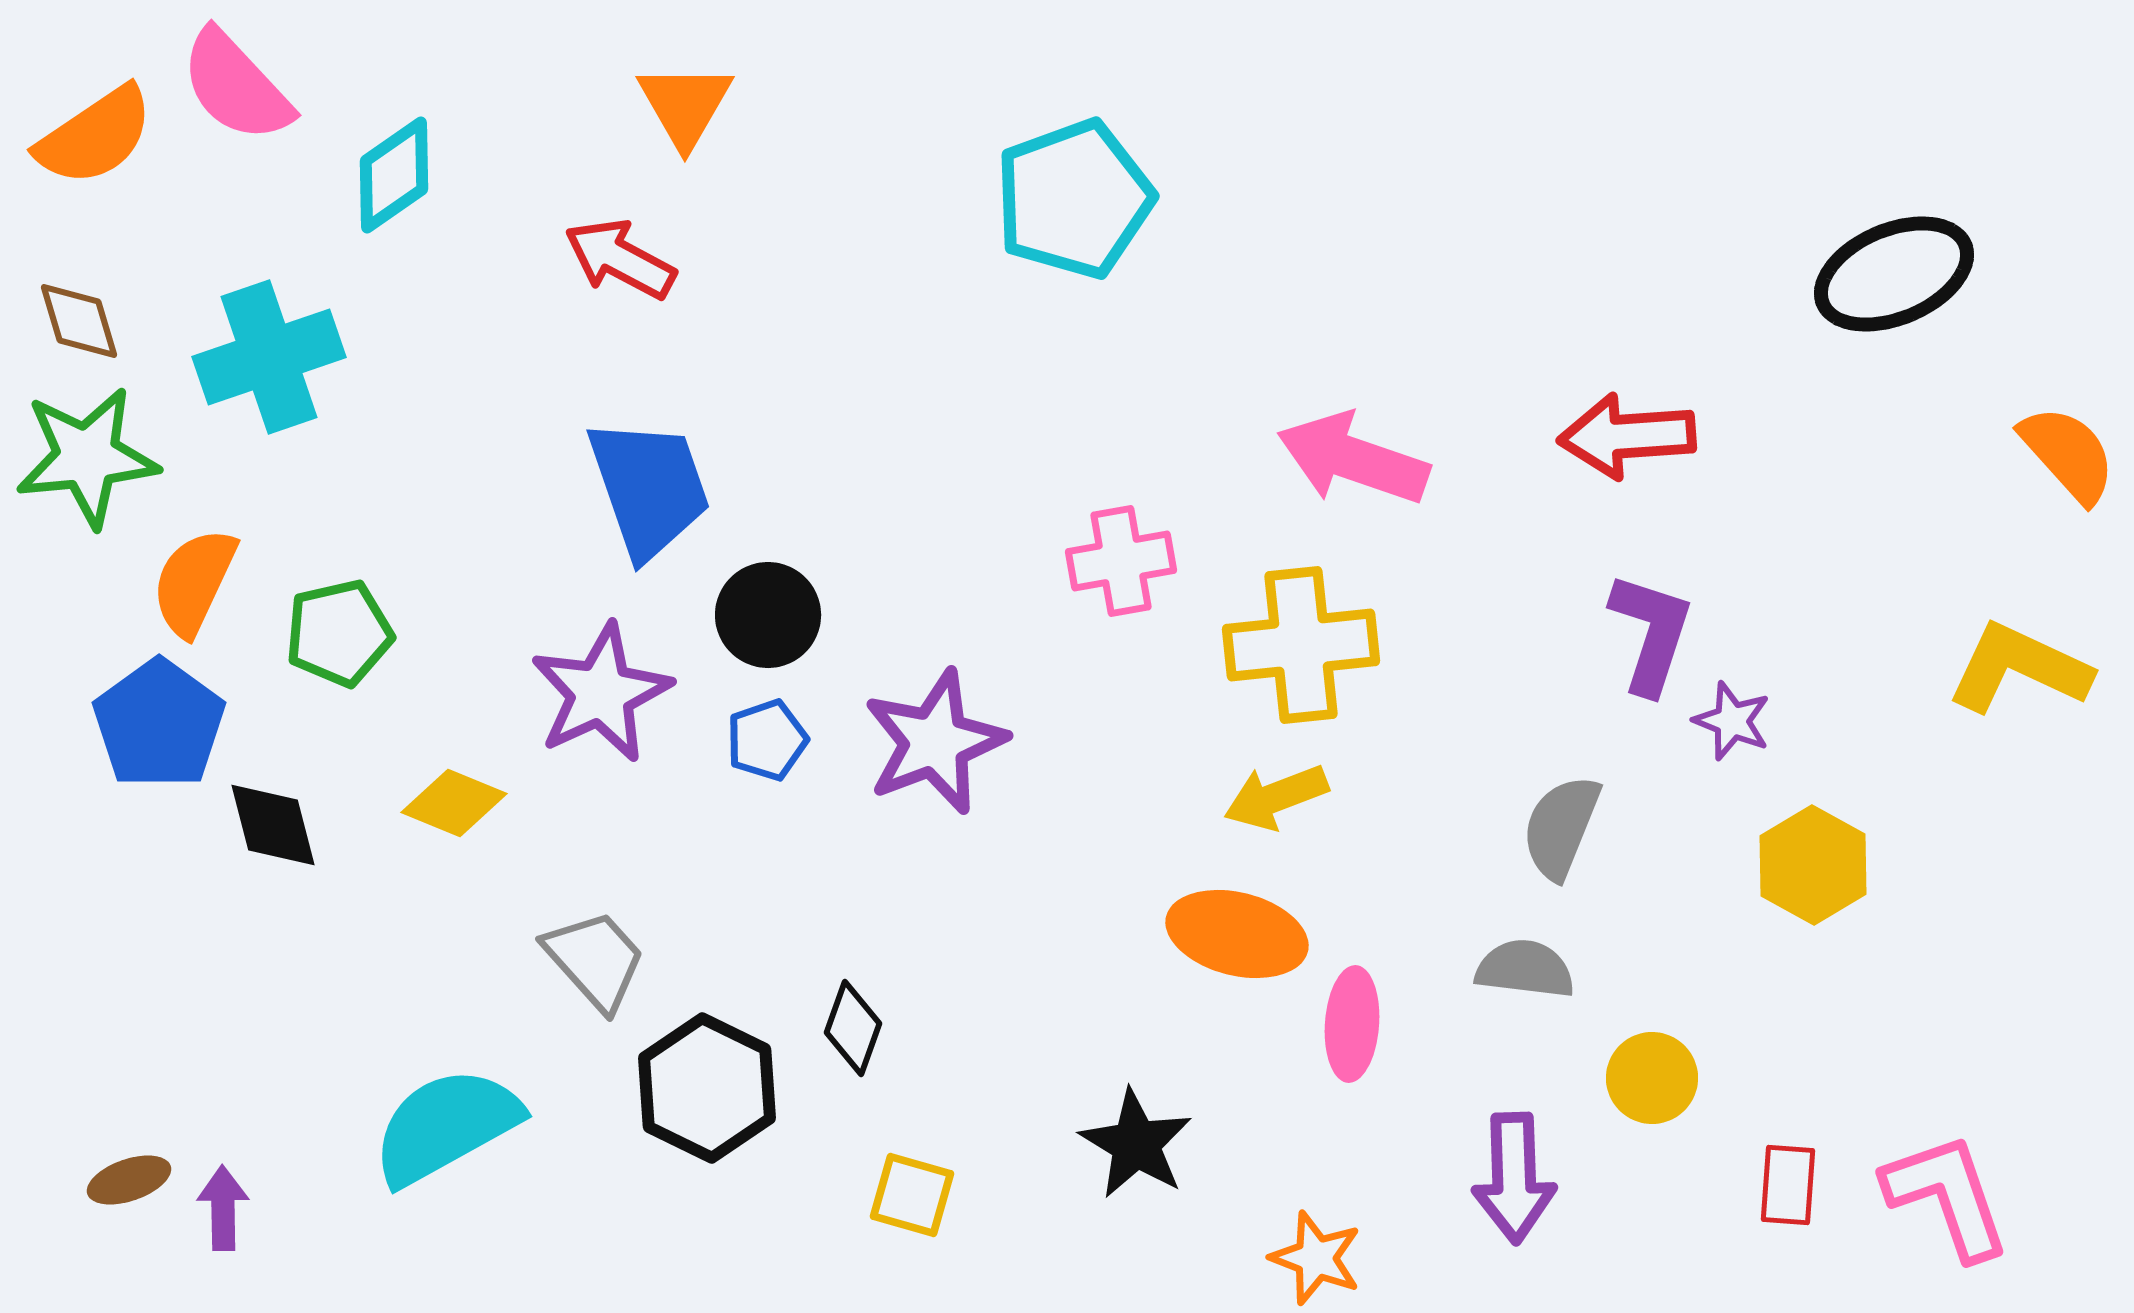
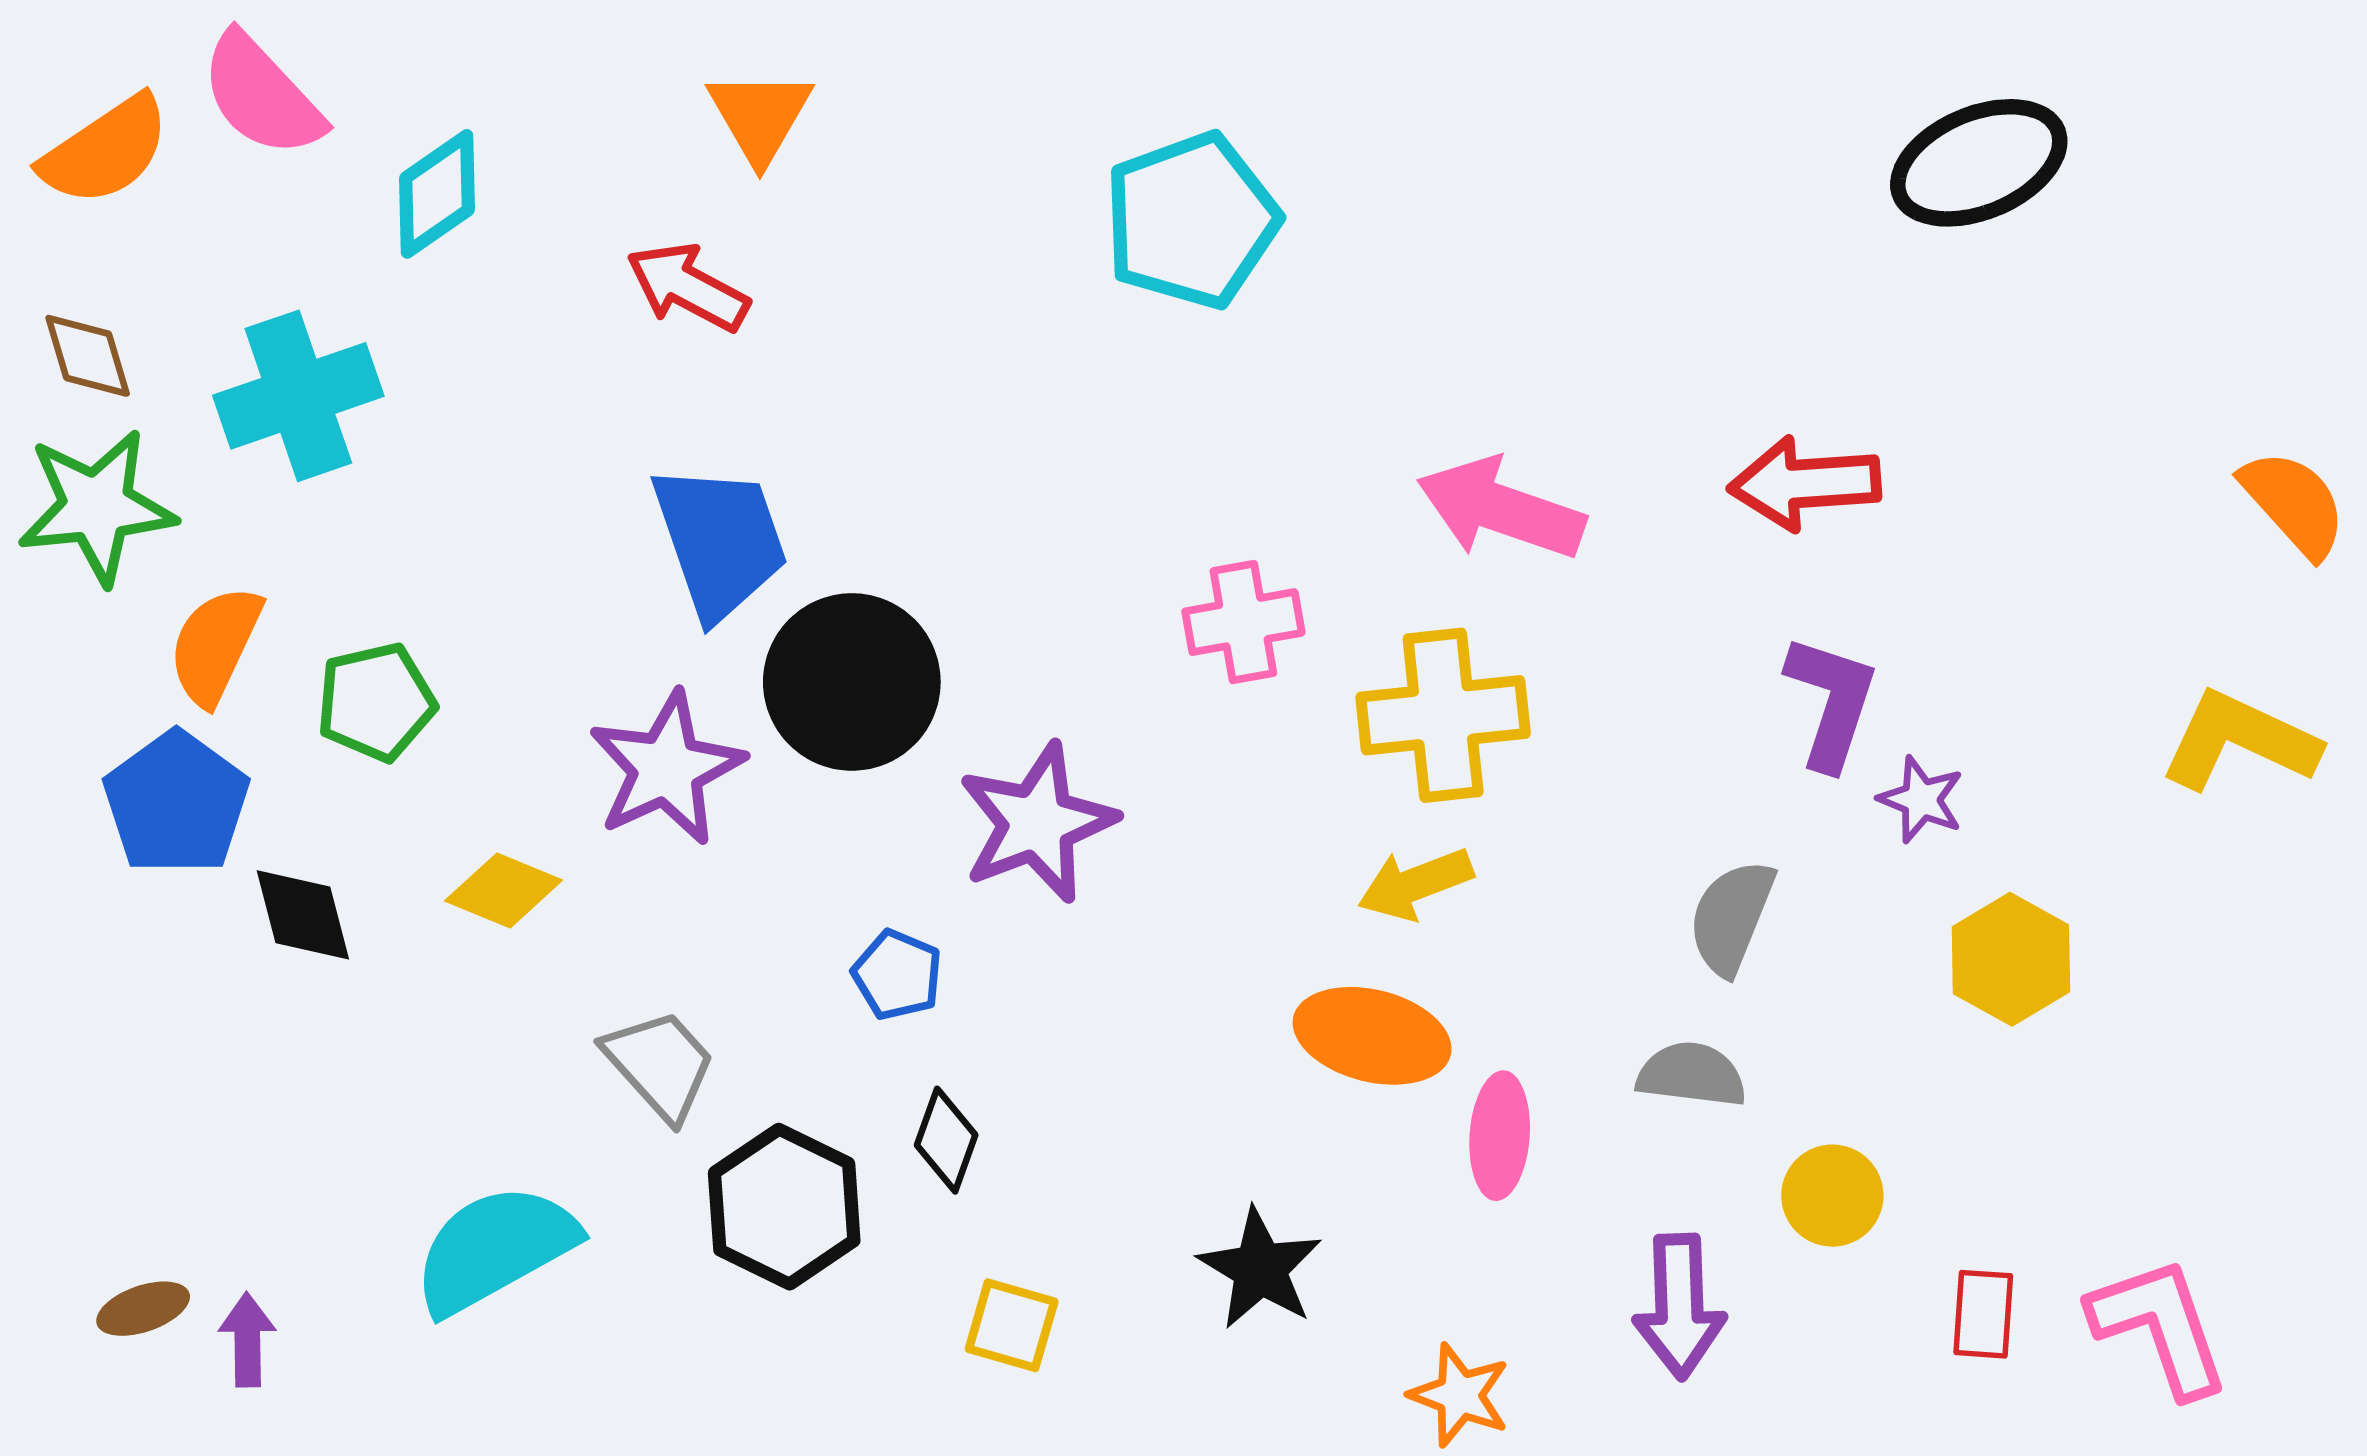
black ellipse: (1894, 274) -> (1979, 163), moved
black circle: (768, 615) -> (852, 682), size x1.5
blue pentagon: (767, 740) -> (897, 975), moved, turned -30

